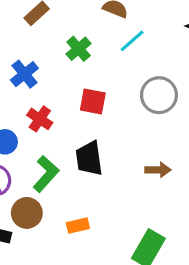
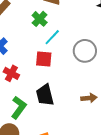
cyan line: (132, 41) -> (52, 37), moved
green cross: (79, 49) -> (40, 19), moved

